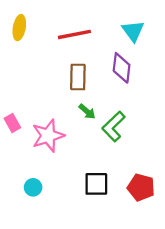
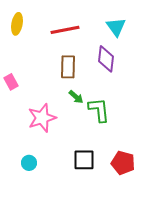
pink rectangle: (12, 123) -> (11, 82), moved
green L-shape: (114, 126) -> (99, 110), turned 128

